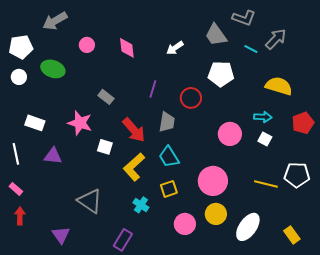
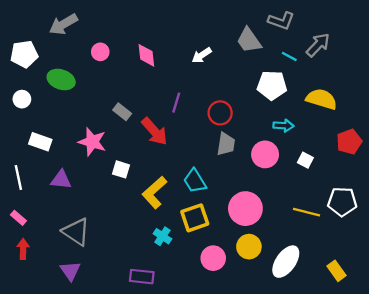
white pentagon: (221, 74) -> (272, 85), moved
white circle: (19, 77) -> (22, 99), moved
cyan arrow: (263, 117) -> (283, 126), moved
gray trapezoid: (167, 122) -> (226, 144), moved
red arrow: (134, 130) -> (154, 131), moved
yellow square: (169, 189) -> (195, 218), size x1.4
gray triangle: (90, 201) -> (76, 232), moved
purple rectangle: (123, 240) -> (142, 277), turned 65

